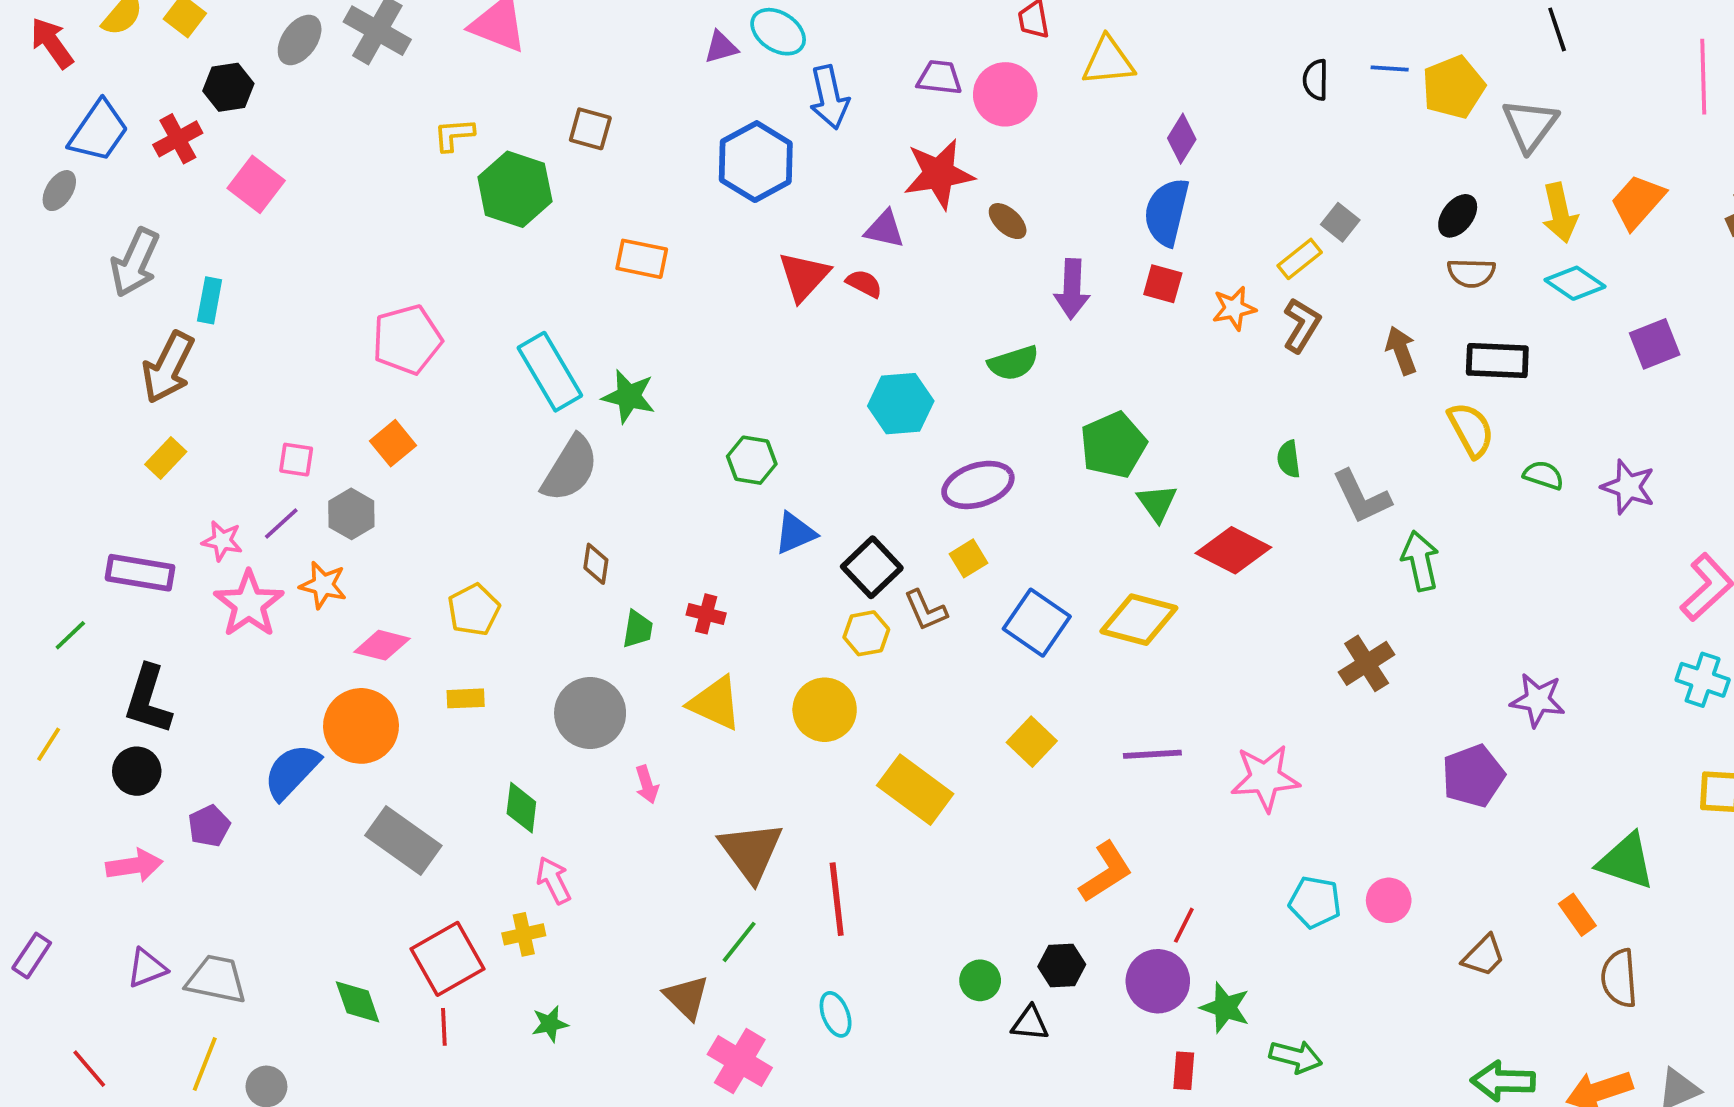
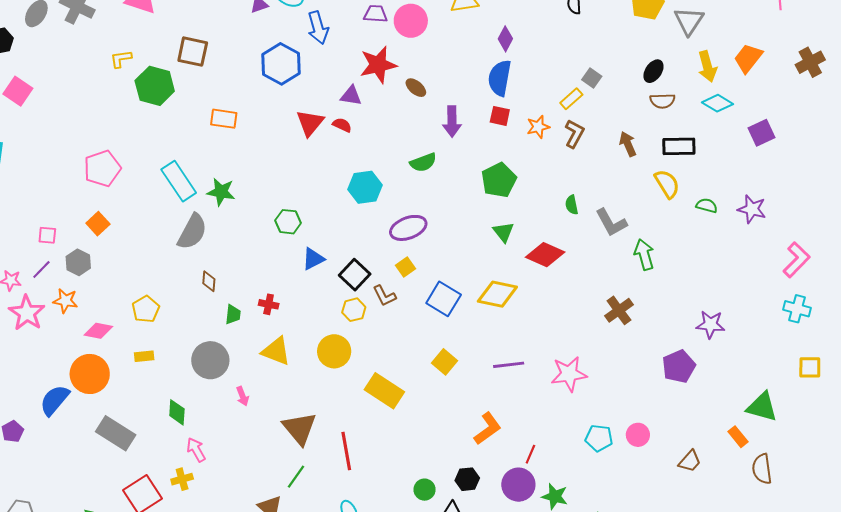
brown square: (590, 129) -> (193, 52), size x1.4
green pentagon: (1113, 445) -> (499, 180), moved

